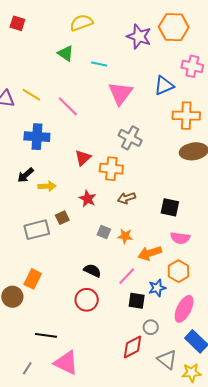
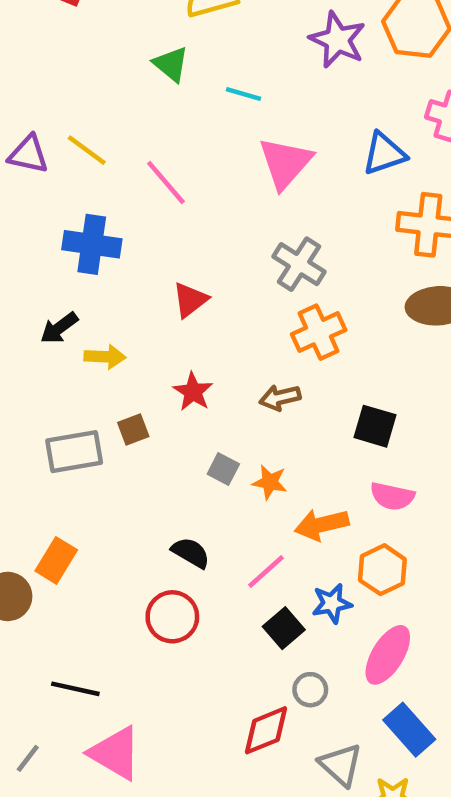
orange cross: (111, 169) -> (319, 332), moved, turned -35
black square: (137, 301) -> (284, 628), turned 36

